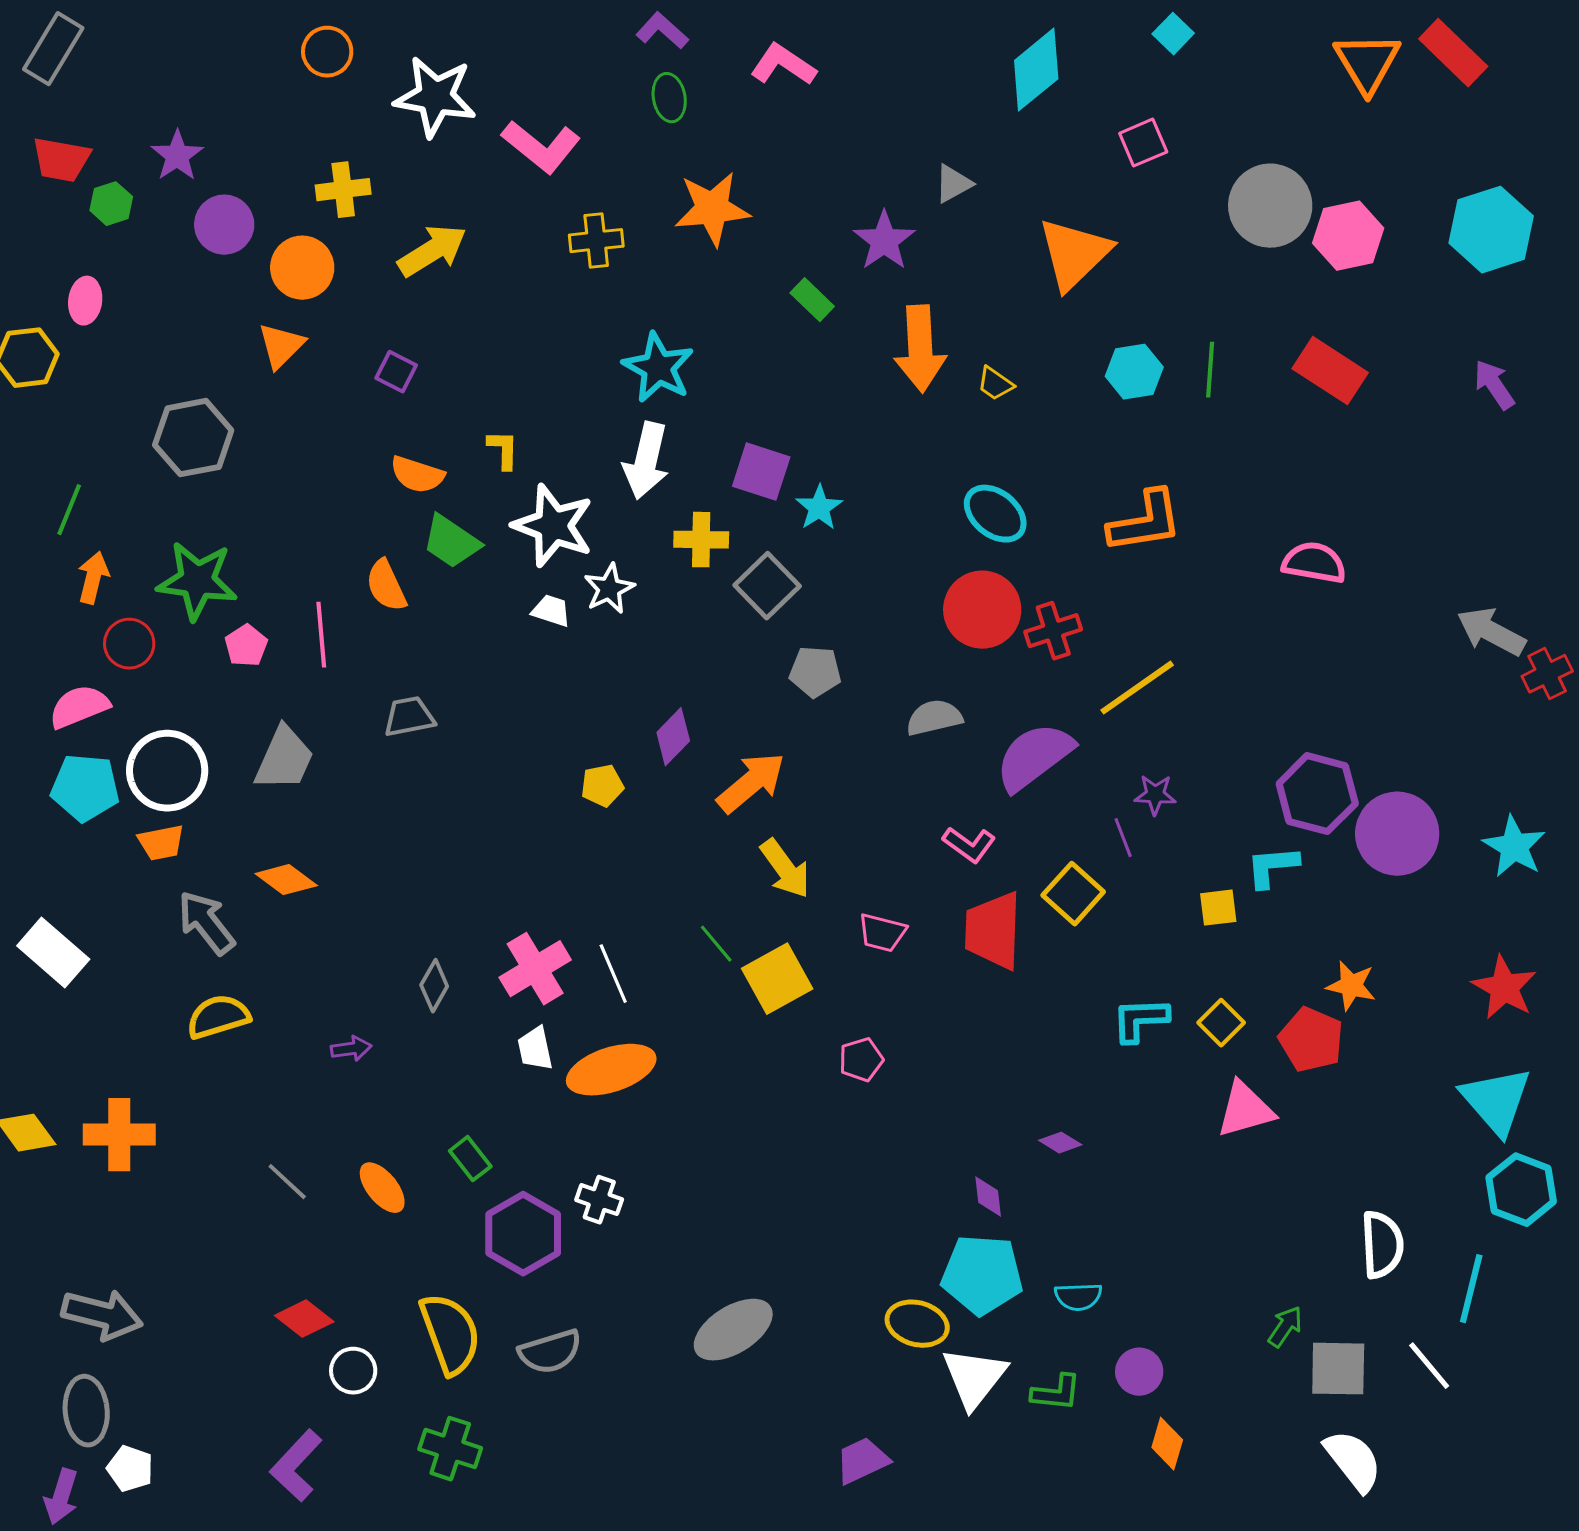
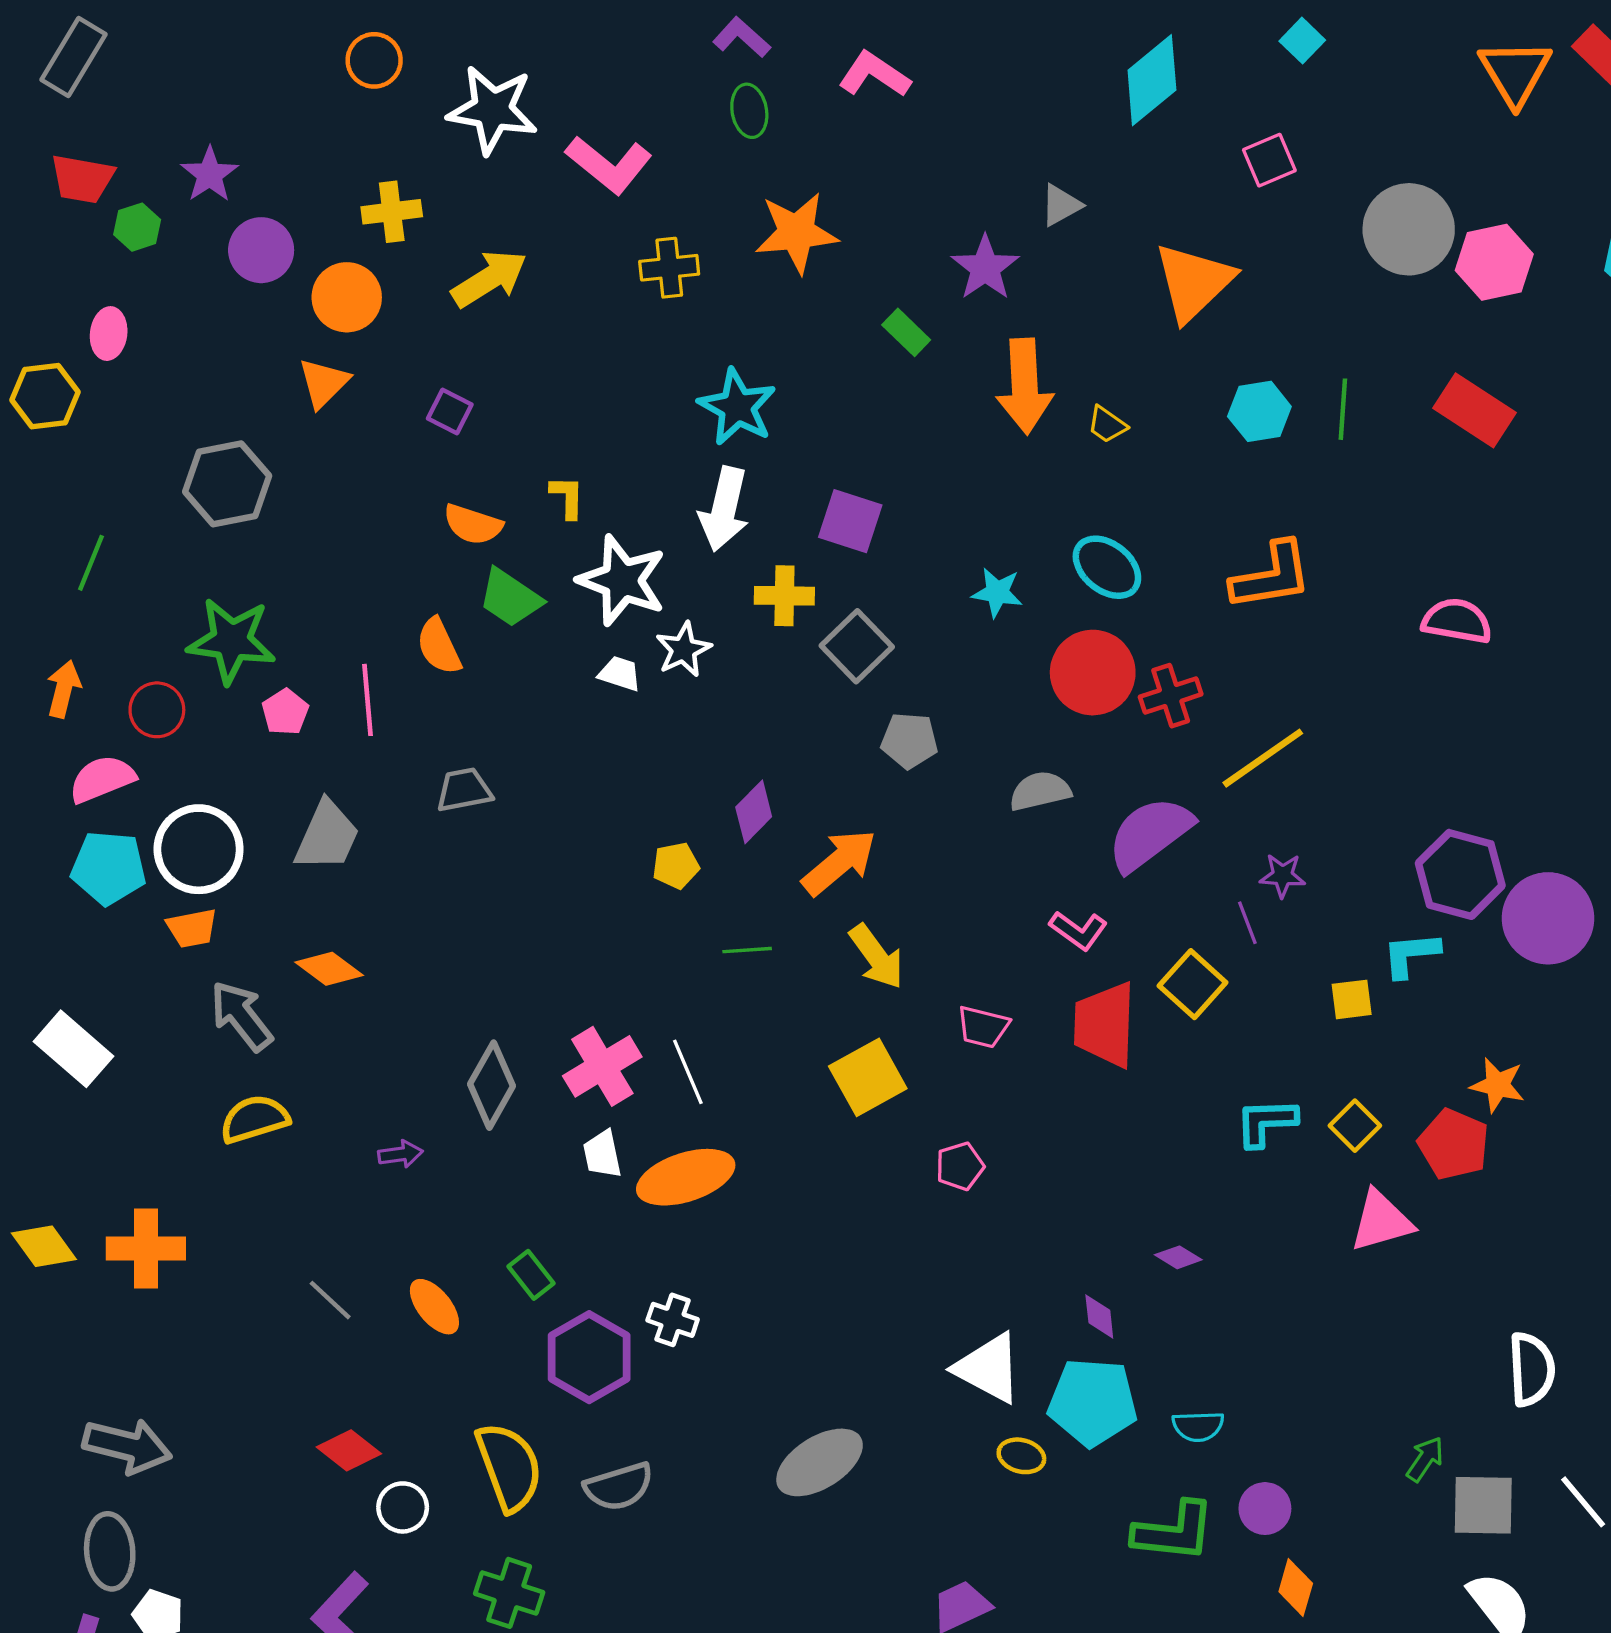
cyan star: (819, 508) -> (997, 592), moved, turned -30
orange arrow: (93, 578) -> (64, 689), moved
green line: (716, 944) -> (747, 950), moved, turned -54
gray diamond: (434, 986) -> (491, 1085), size x1.5
yellow ellipse: (917, 1324) -> (1021, 1456), size x0.7
white triangle: (974, 1378) -> (988, 1368), moved, turned -40
green L-shape: (1056, 1393) -> (1174, 1532), size x1.5

